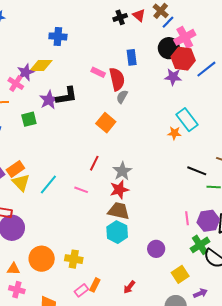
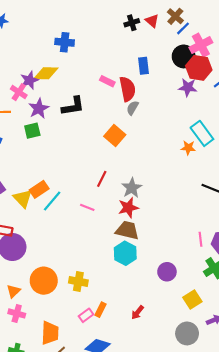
purple star: (49, 100) -> (39, 108), moved
orange rectangle: (15, 169) -> (39, 189), moved
orange triangle: (14, 269) -> (13, 291), turned -48

